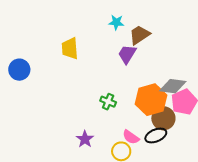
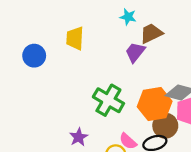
blue circle: (19, 70) -> (34, 56), moved
green cross: (108, 102) -> (108, 100), size x1.8

